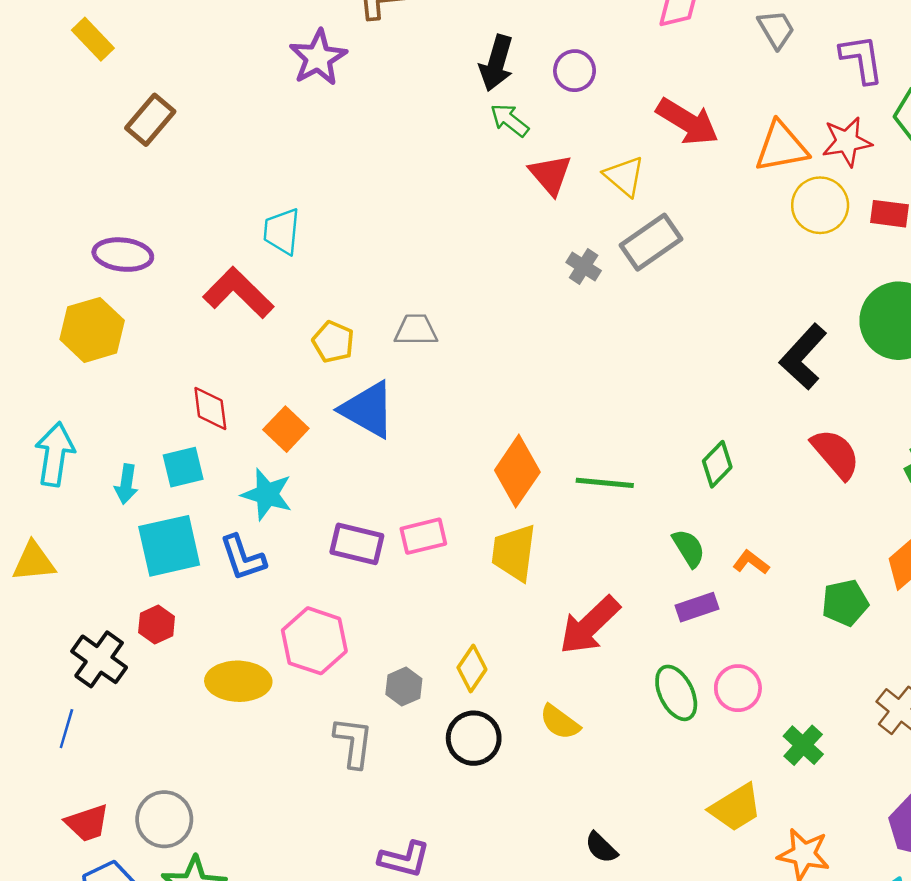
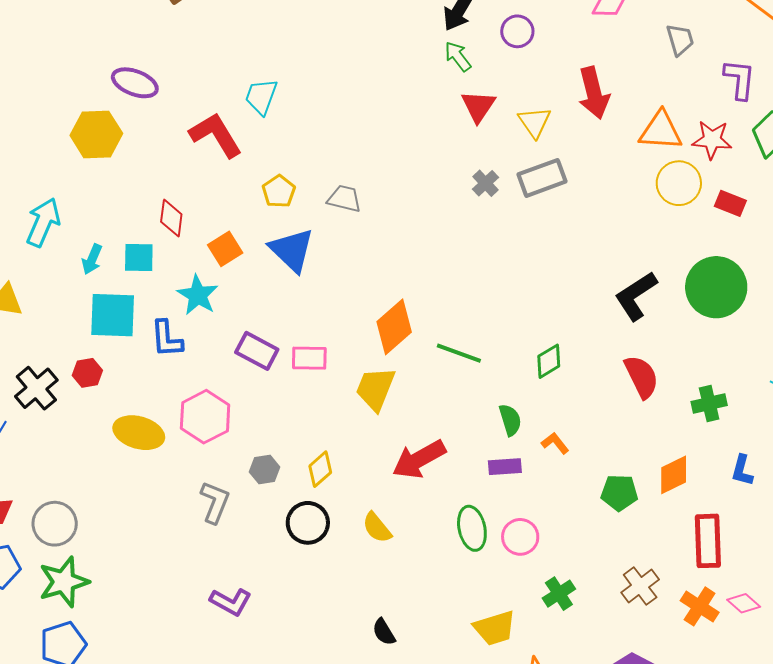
red arrow: (687, 122) -> (594, 93), turned 30

